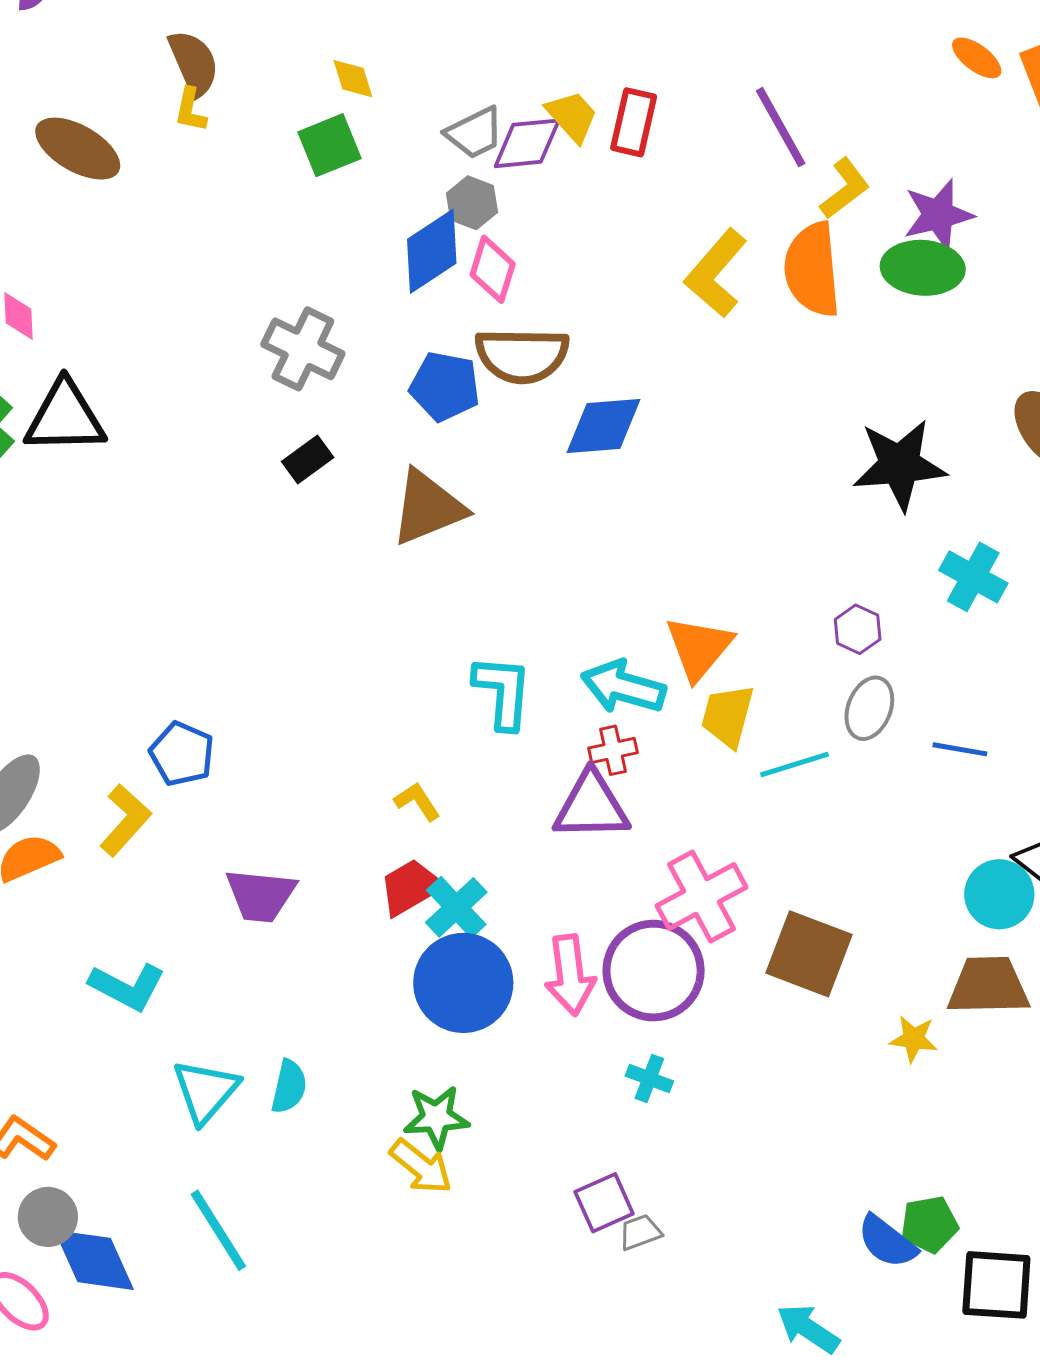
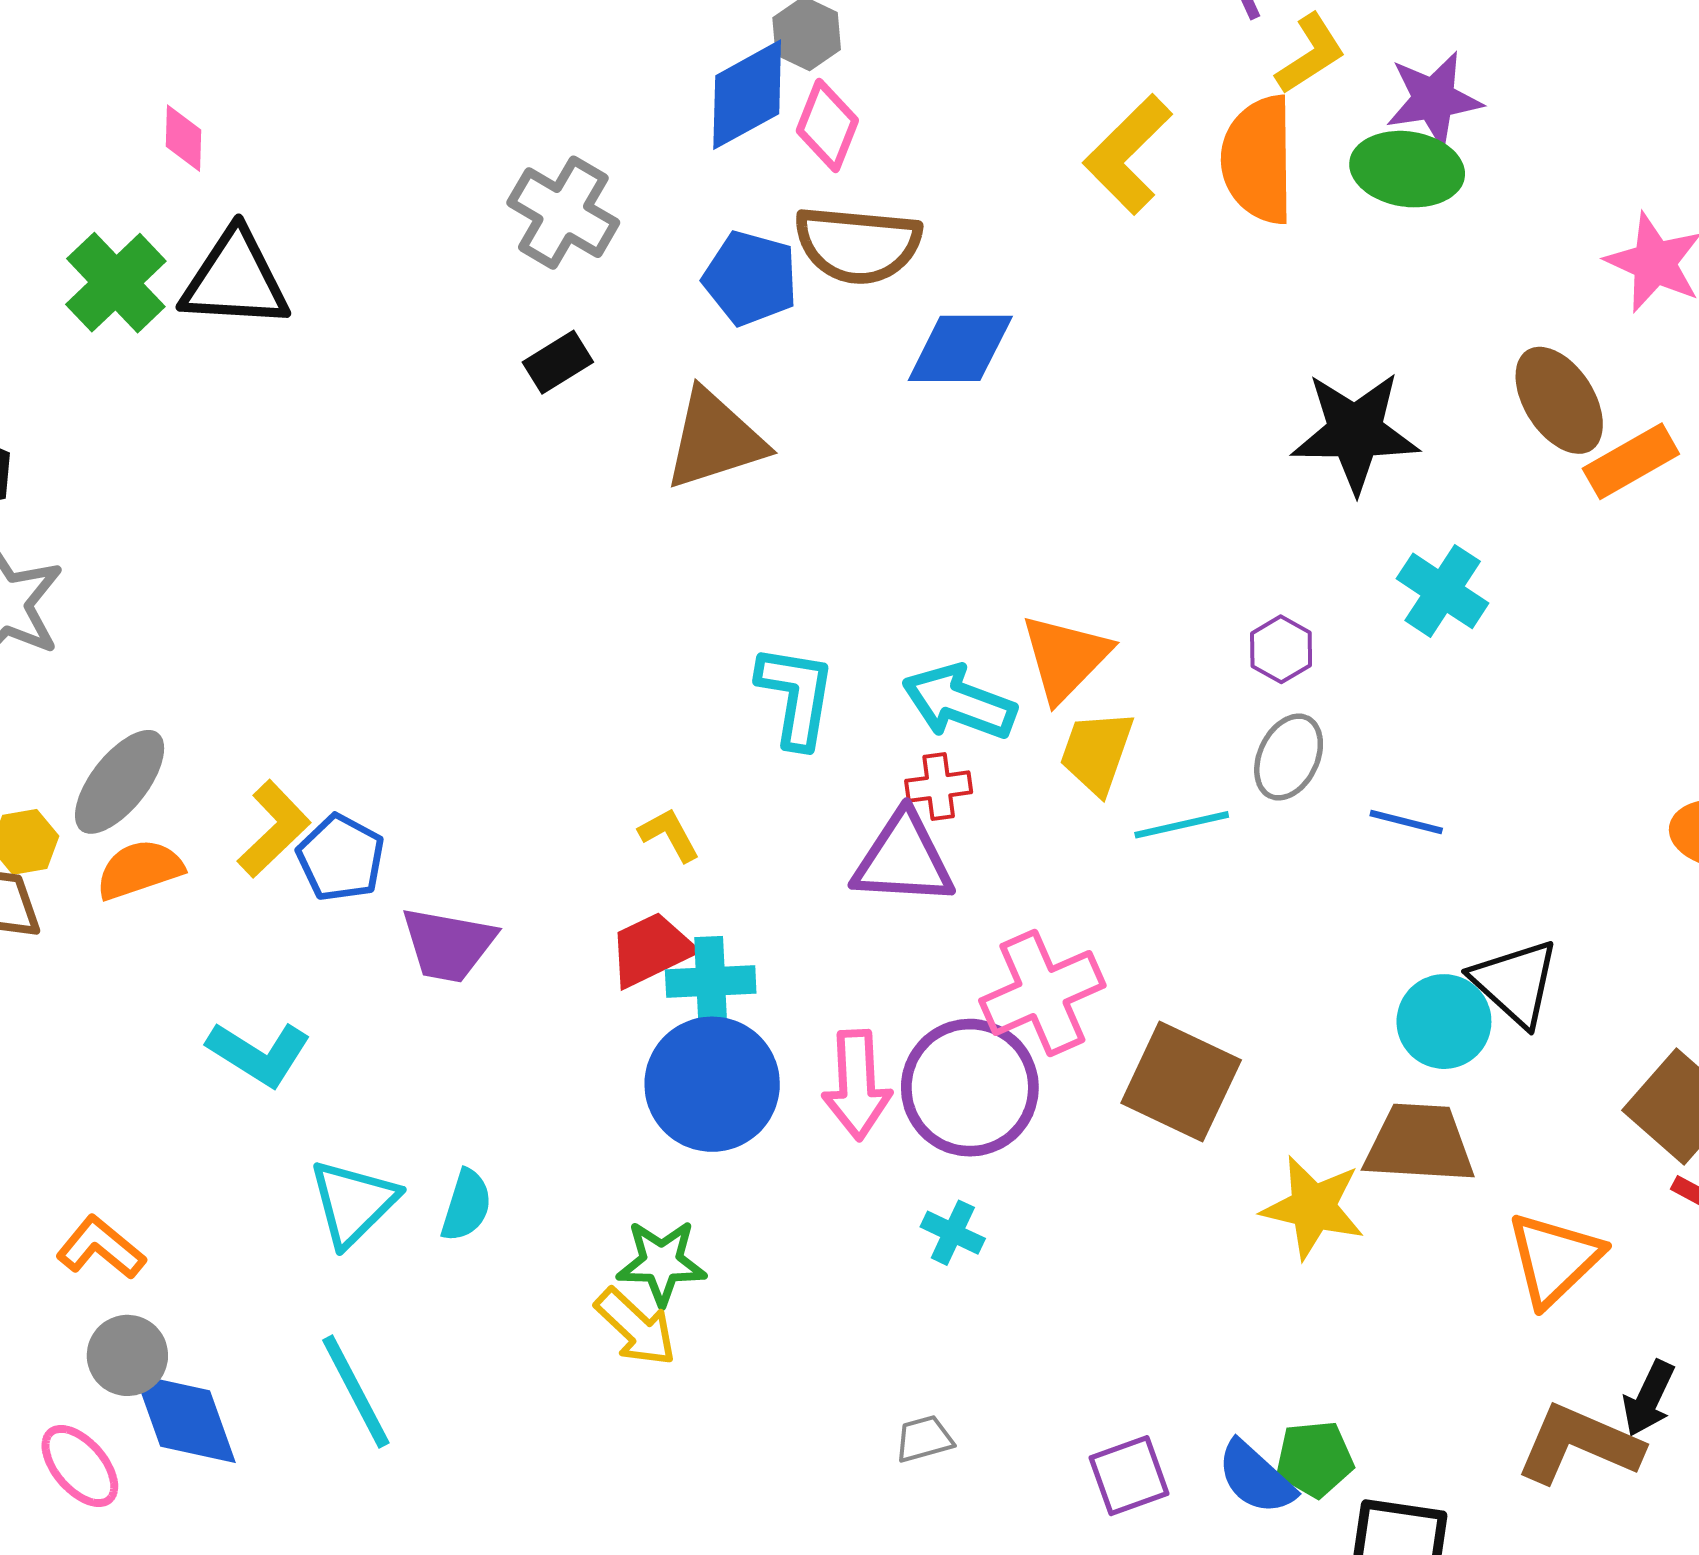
blue pentagon: (182, 754) -> (341, 858), moved
cyan cross: (456, 907) -> (711, 981), turned 36
yellow star: (914, 1039) -> (1313, 1207), size x1.6
purple square: (604, 1203) -> (1129, 1476), moved

